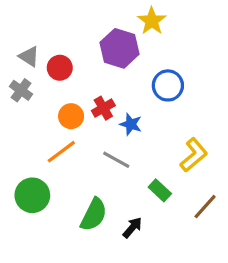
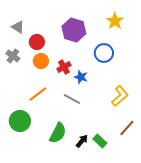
yellow star: (152, 21) -> (115, 21), moved
gray triangle: (29, 56) -> (18, 27), moved
orange circle: (71, 116) -> (41, 61), moved
green rectangle: (160, 190) -> (100, 141), moved

